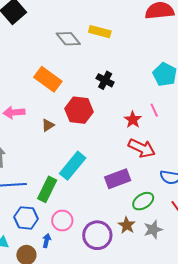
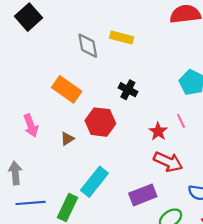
gray diamond: (68, 39) -> (88, 46), turned 30
pink arrow: (14, 112) -> (31, 125), turned -105

